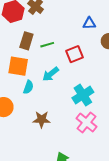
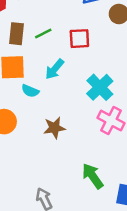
red square: (74, 54) -> (79, 39), turned 30
cyan semicircle: (28, 87) -> (30, 91), turned 104

